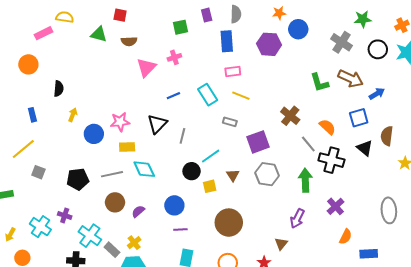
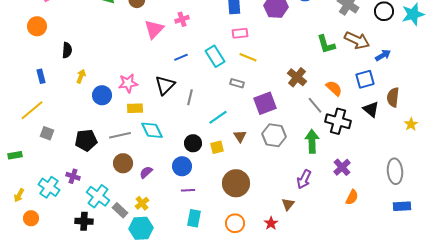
black circle: (192, 171) -> (193, 143), moved
blue rectangle: (369, 254) -> (402, 206), moved

